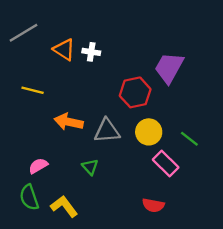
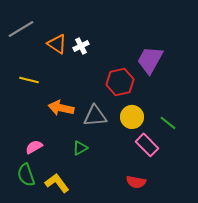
white cross: (91, 52) -> (81, 46), turned -35
green triangle: (90, 167) -> (80, 148), turned 42

